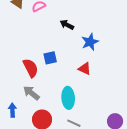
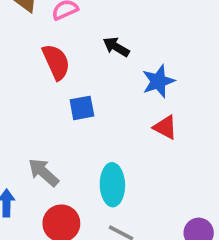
red semicircle: (31, 68) -> (56, 62), moved
red triangle: (85, 69) -> (165, 127), moved

